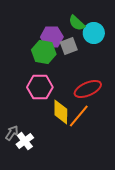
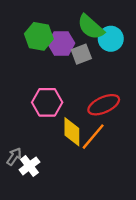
green semicircle: (77, 23) -> (91, 27), size x1.4
green hexagon: (44, 52) -> (39, 36), moved

